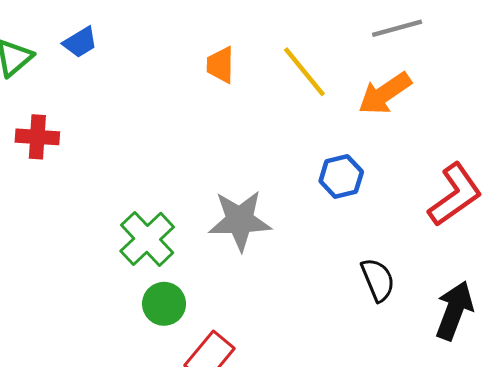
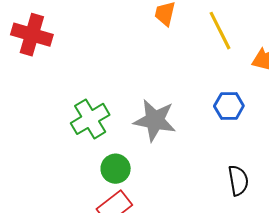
red cross: (37, 137) -> (32, 35), size x1.4
green circle: (164, 304) -> (116, 169), moved

